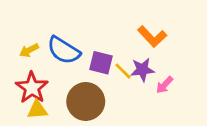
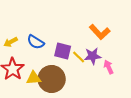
blue semicircle: (64, 50) -> (36, 42), size x0.7
pink arrow: (165, 85) -> (109, 67), turned 112
yellow triangle: (37, 110) -> (34, 78), moved

